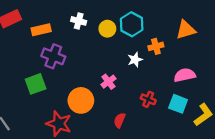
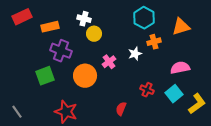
cyan hexagon: (132, 24) -> (144, 18), moved
yellow circle: (107, 29) -> (94, 34), moved
pink cross: (108, 82) -> (109, 62), moved
orange circle: (81, 100) -> (85, 76), moved
cyan square: (178, 104) -> (174, 94), turned 30

